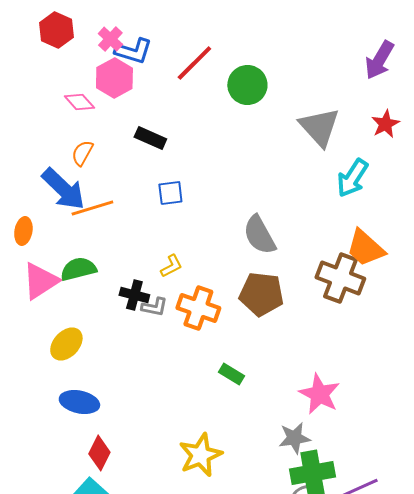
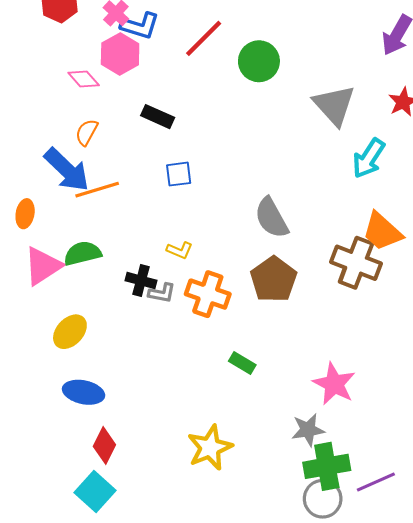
yellow L-shape: (171, 266) -> (180, 250), turned 50
brown pentagon: (261, 294) -> (274, 279), turned 30

